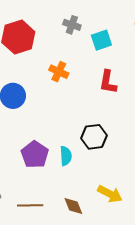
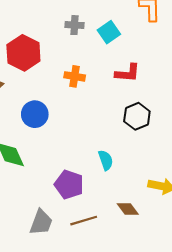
red L-shape: (108, 82) -> (127, 73), turned -80
black hexagon: (94, 137) -> (137, 116), moved
purple pentagon: (35, 155) -> (69, 184), moved

